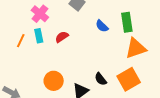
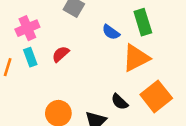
pink cross: (40, 14) -> (27, 28), turned 36
orange triangle: (136, 48) -> (136, 58), moved

